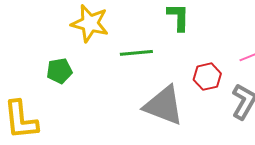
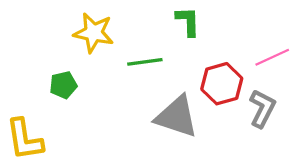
red hexagon: (207, 77) -> (222, 84), size x1.4

